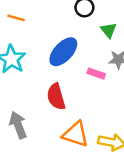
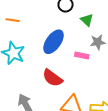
red semicircle: (56, 97) -> (52, 78), turned -30

